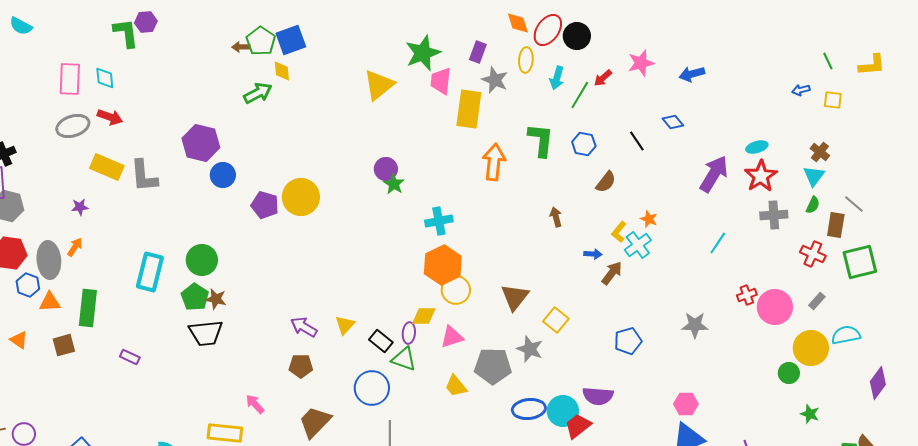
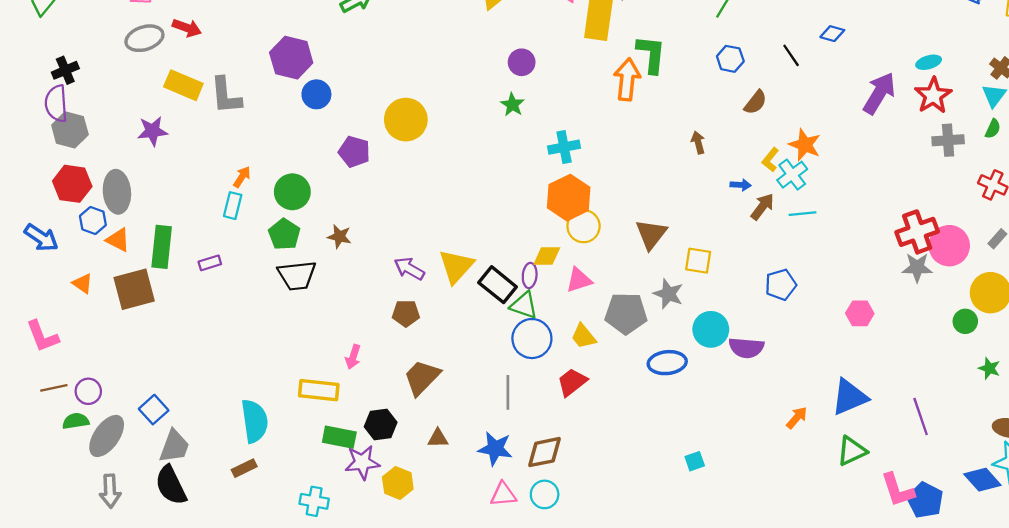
blue diamond: (673, 122) -> (832, 34), turned -35
green L-shape: (541, 140) -> (651, 54), moved
purple circle: (386, 169) -> (522, 62), moved
purple pentagon: (265, 205) -> (354, 152), moved
purple star: (80, 207) -> (152, 131), size x1.5
orange star: (649, 219) -> (805, 145), size x1.6
cyan line: (718, 243) -> (802, 214), moved, turned 50
orange arrow: (75, 247) -> (242, 177), moved
cyan rectangle: (150, 272) -> (233, 206), size x0.6
red cross: (747, 295) -> (917, 232), size x1.8
brown star: (216, 299) -> (339, 237), moved
orange triangle: (50, 302) -> (118, 240), turned 30
yellow square: (556, 320) -> (698, 261), turned -30
yellow triangle: (345, 325) -> (456, 266), size x1.6
gray star: (695, 325) -> (917, 267), moved
black rectangle: (381, 341) -> (498, 285), size x1.4
brown square: (64, 345) -> (134, 289), size x1.6
purple rectangle: (130, 357) -> (210, 263), moved, turned -42
blue circle: (372, 388) -> (532, 339), moved
pink arrow: (255, 404) -> (353, 357), turned -120
pink hexagon: (686, 404) -> (860, 313), moved
cyan circle: (563, 411) -> (711, 329), moved
red trapezoid: (578, 426) -> (572, 382), moved

